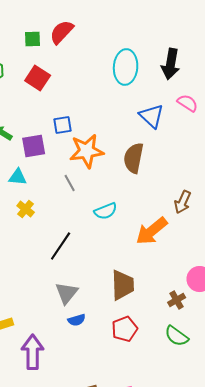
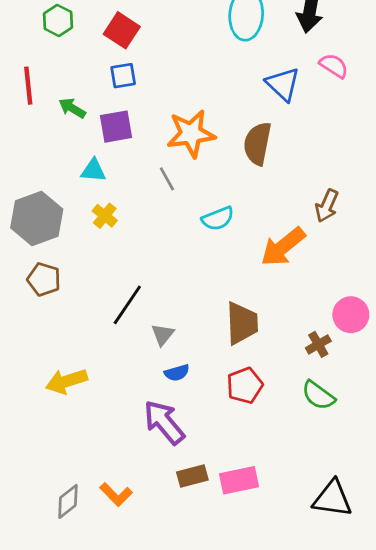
blue square: (63, 125) -> (123, 76), moved
black line: (61, 246) -> (127, 305), moved
gray triangle: (67, 293) -> (163, 335), size x0.7
purple arrow: (33, 352) -> (164, 422), moved, turned -40

